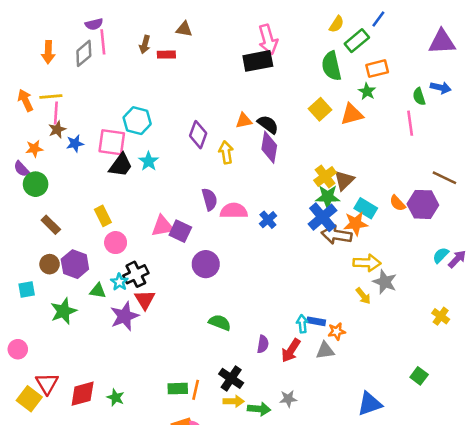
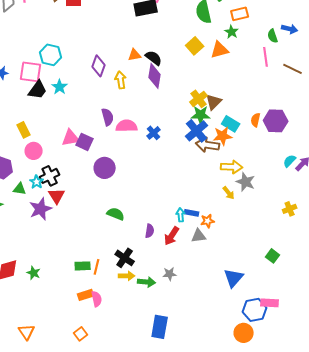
brown line: (444, 178) -> (293, 69), moved
orange semicircle: (397, 203) -> (256, 120), turned 56
yellow cross: (441, 316) -> (290, 209), turned 32
blue triangle: (370, 404) -> (234, 278), turned -30

